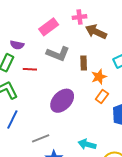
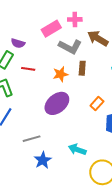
pink cross: (80, 17) -> (75, 19), moved
gray L-shape: (58, 54) -> (70, 47), moved
orange star: (99, 77) -> (60, 74), moved

